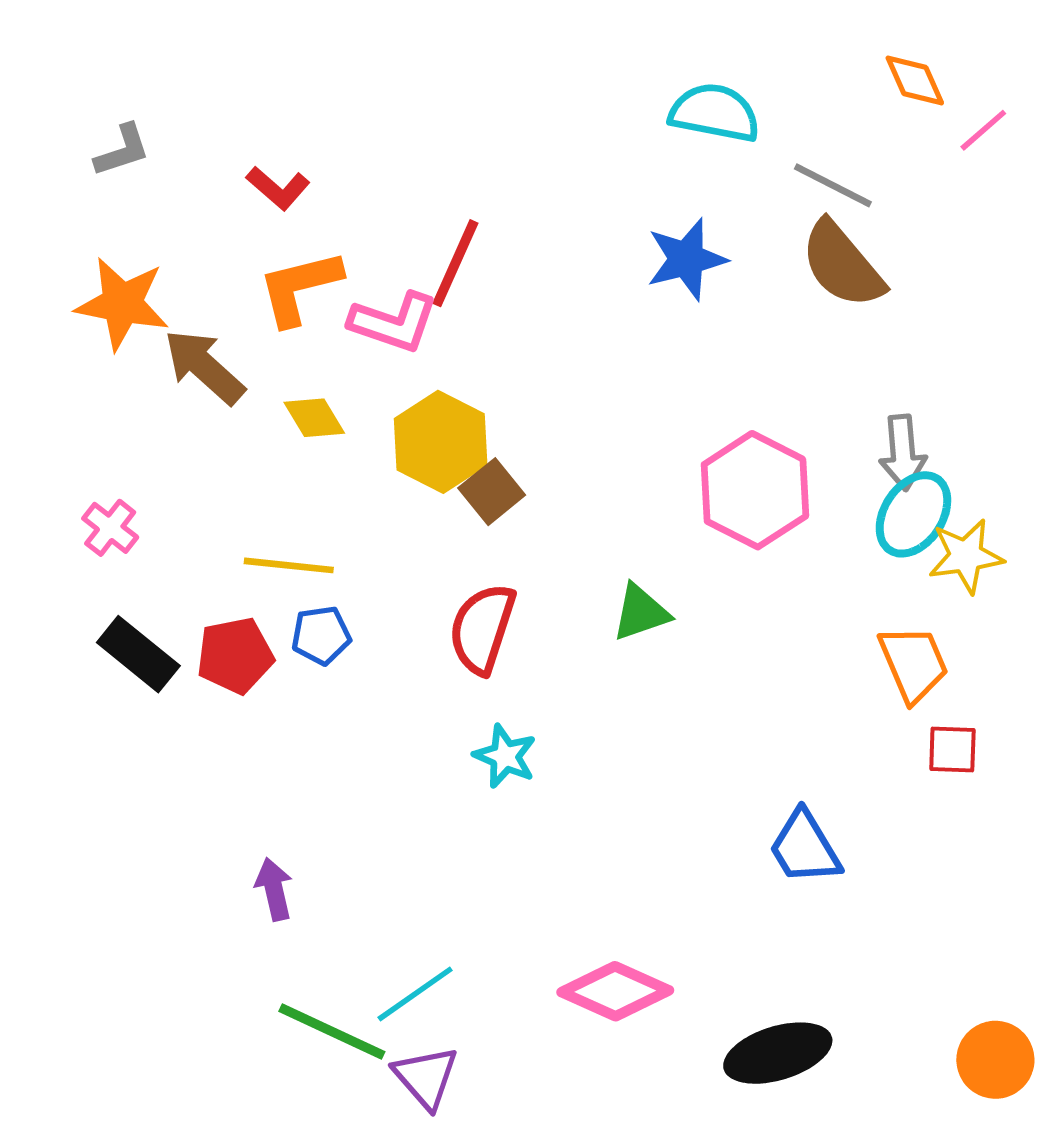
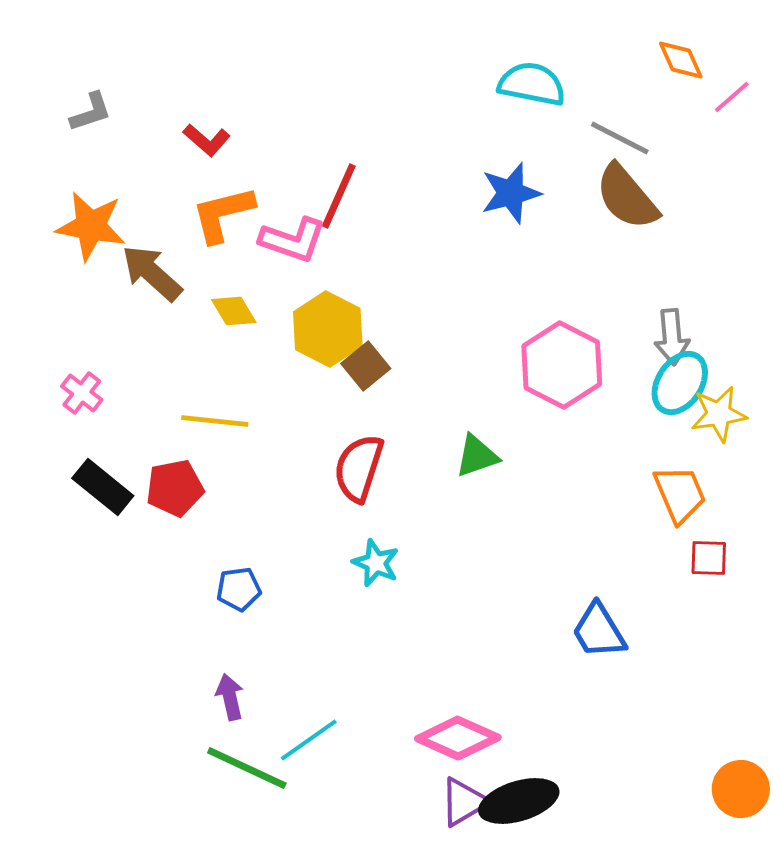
blue pentagon: (321, 635) -> (239, 589), moved
purple arrow: (274, 889) -> (230, 697), moved
black ellipse: (778, 1053) -> (519, 801), moved
purple triangle: (426, 1077) -> (464, 802), moved, turned 40

